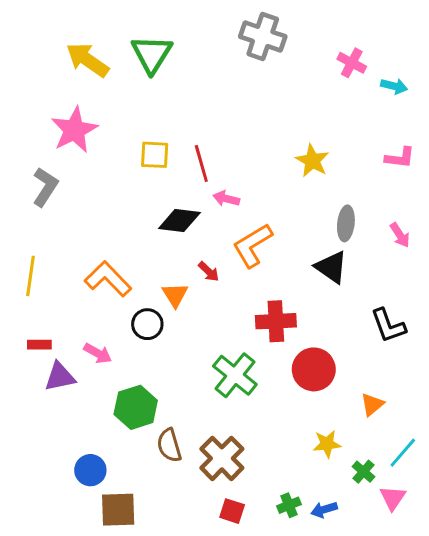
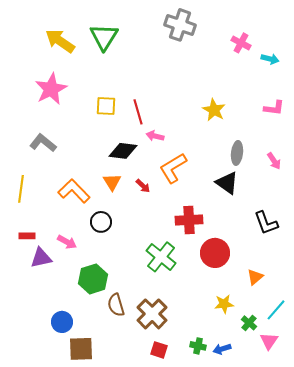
gray L-shape: (45, 187) -> (43, 143), moved, turned -84
orange triangle: (175, 295) -> (112, 182), moved
green cross: (289, 505) -> (198, 346), turned 35

